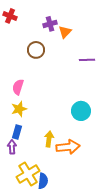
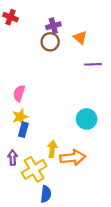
orange triangle: (65, 32) -> (80, 38), moved, turned -32
brown circle: (36, 50) -> (50, 42), moved
blue rectangle: (17, 132) -> (23, 130), moved
yellow cross: (28, 174) -> (34, 169), moved

